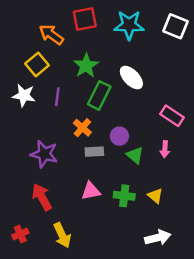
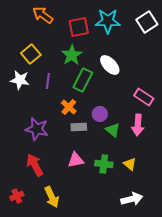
red square: (85, 19) -> (79, 27), moved
white square: (176, 26) -> (147, 22), turned 35
orange arrow: (51, 35) -> (43, 15), moved
pink arrow: (165, 149) -> (138, 125), size x1.5

